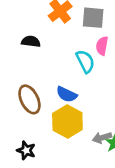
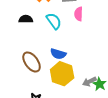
cyan semicircle: (85, 61) -> (54, 21), moved

